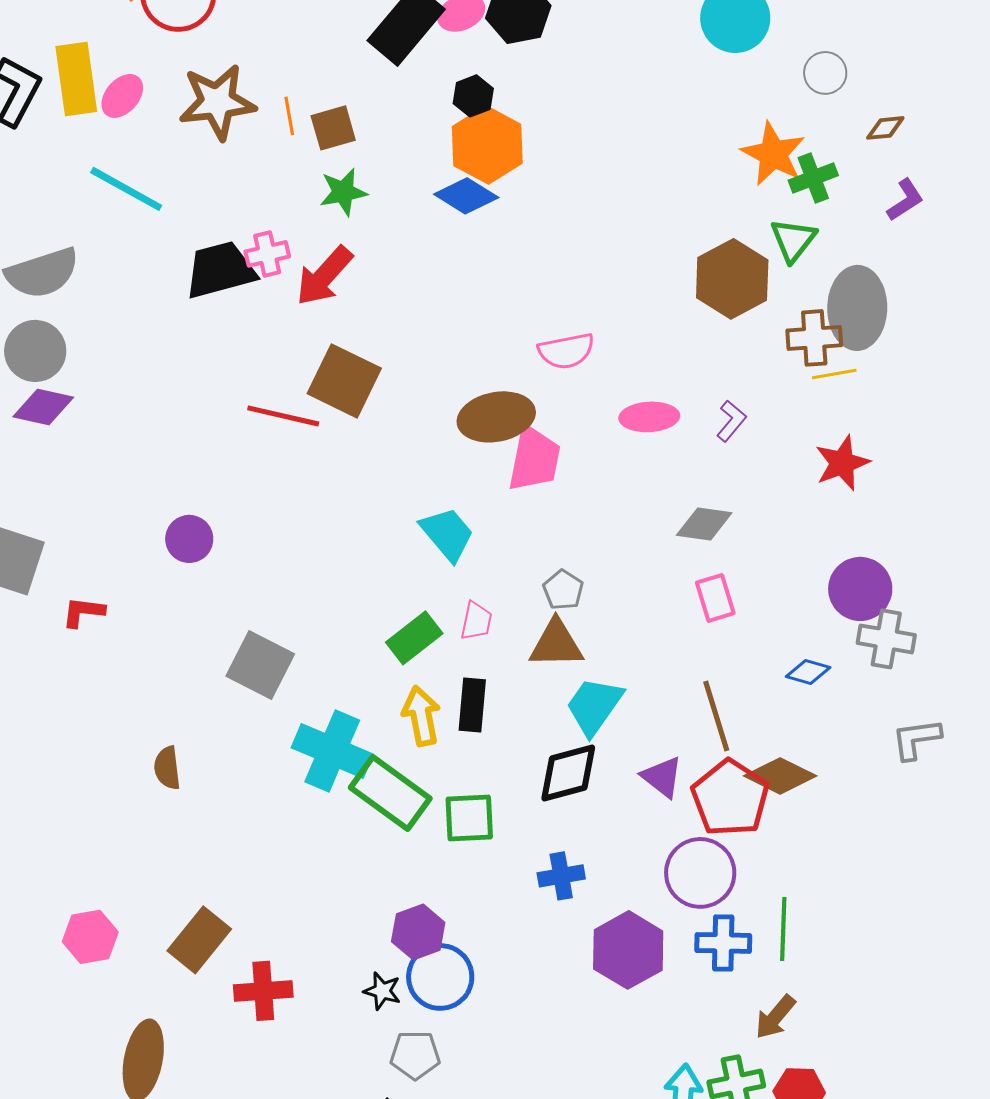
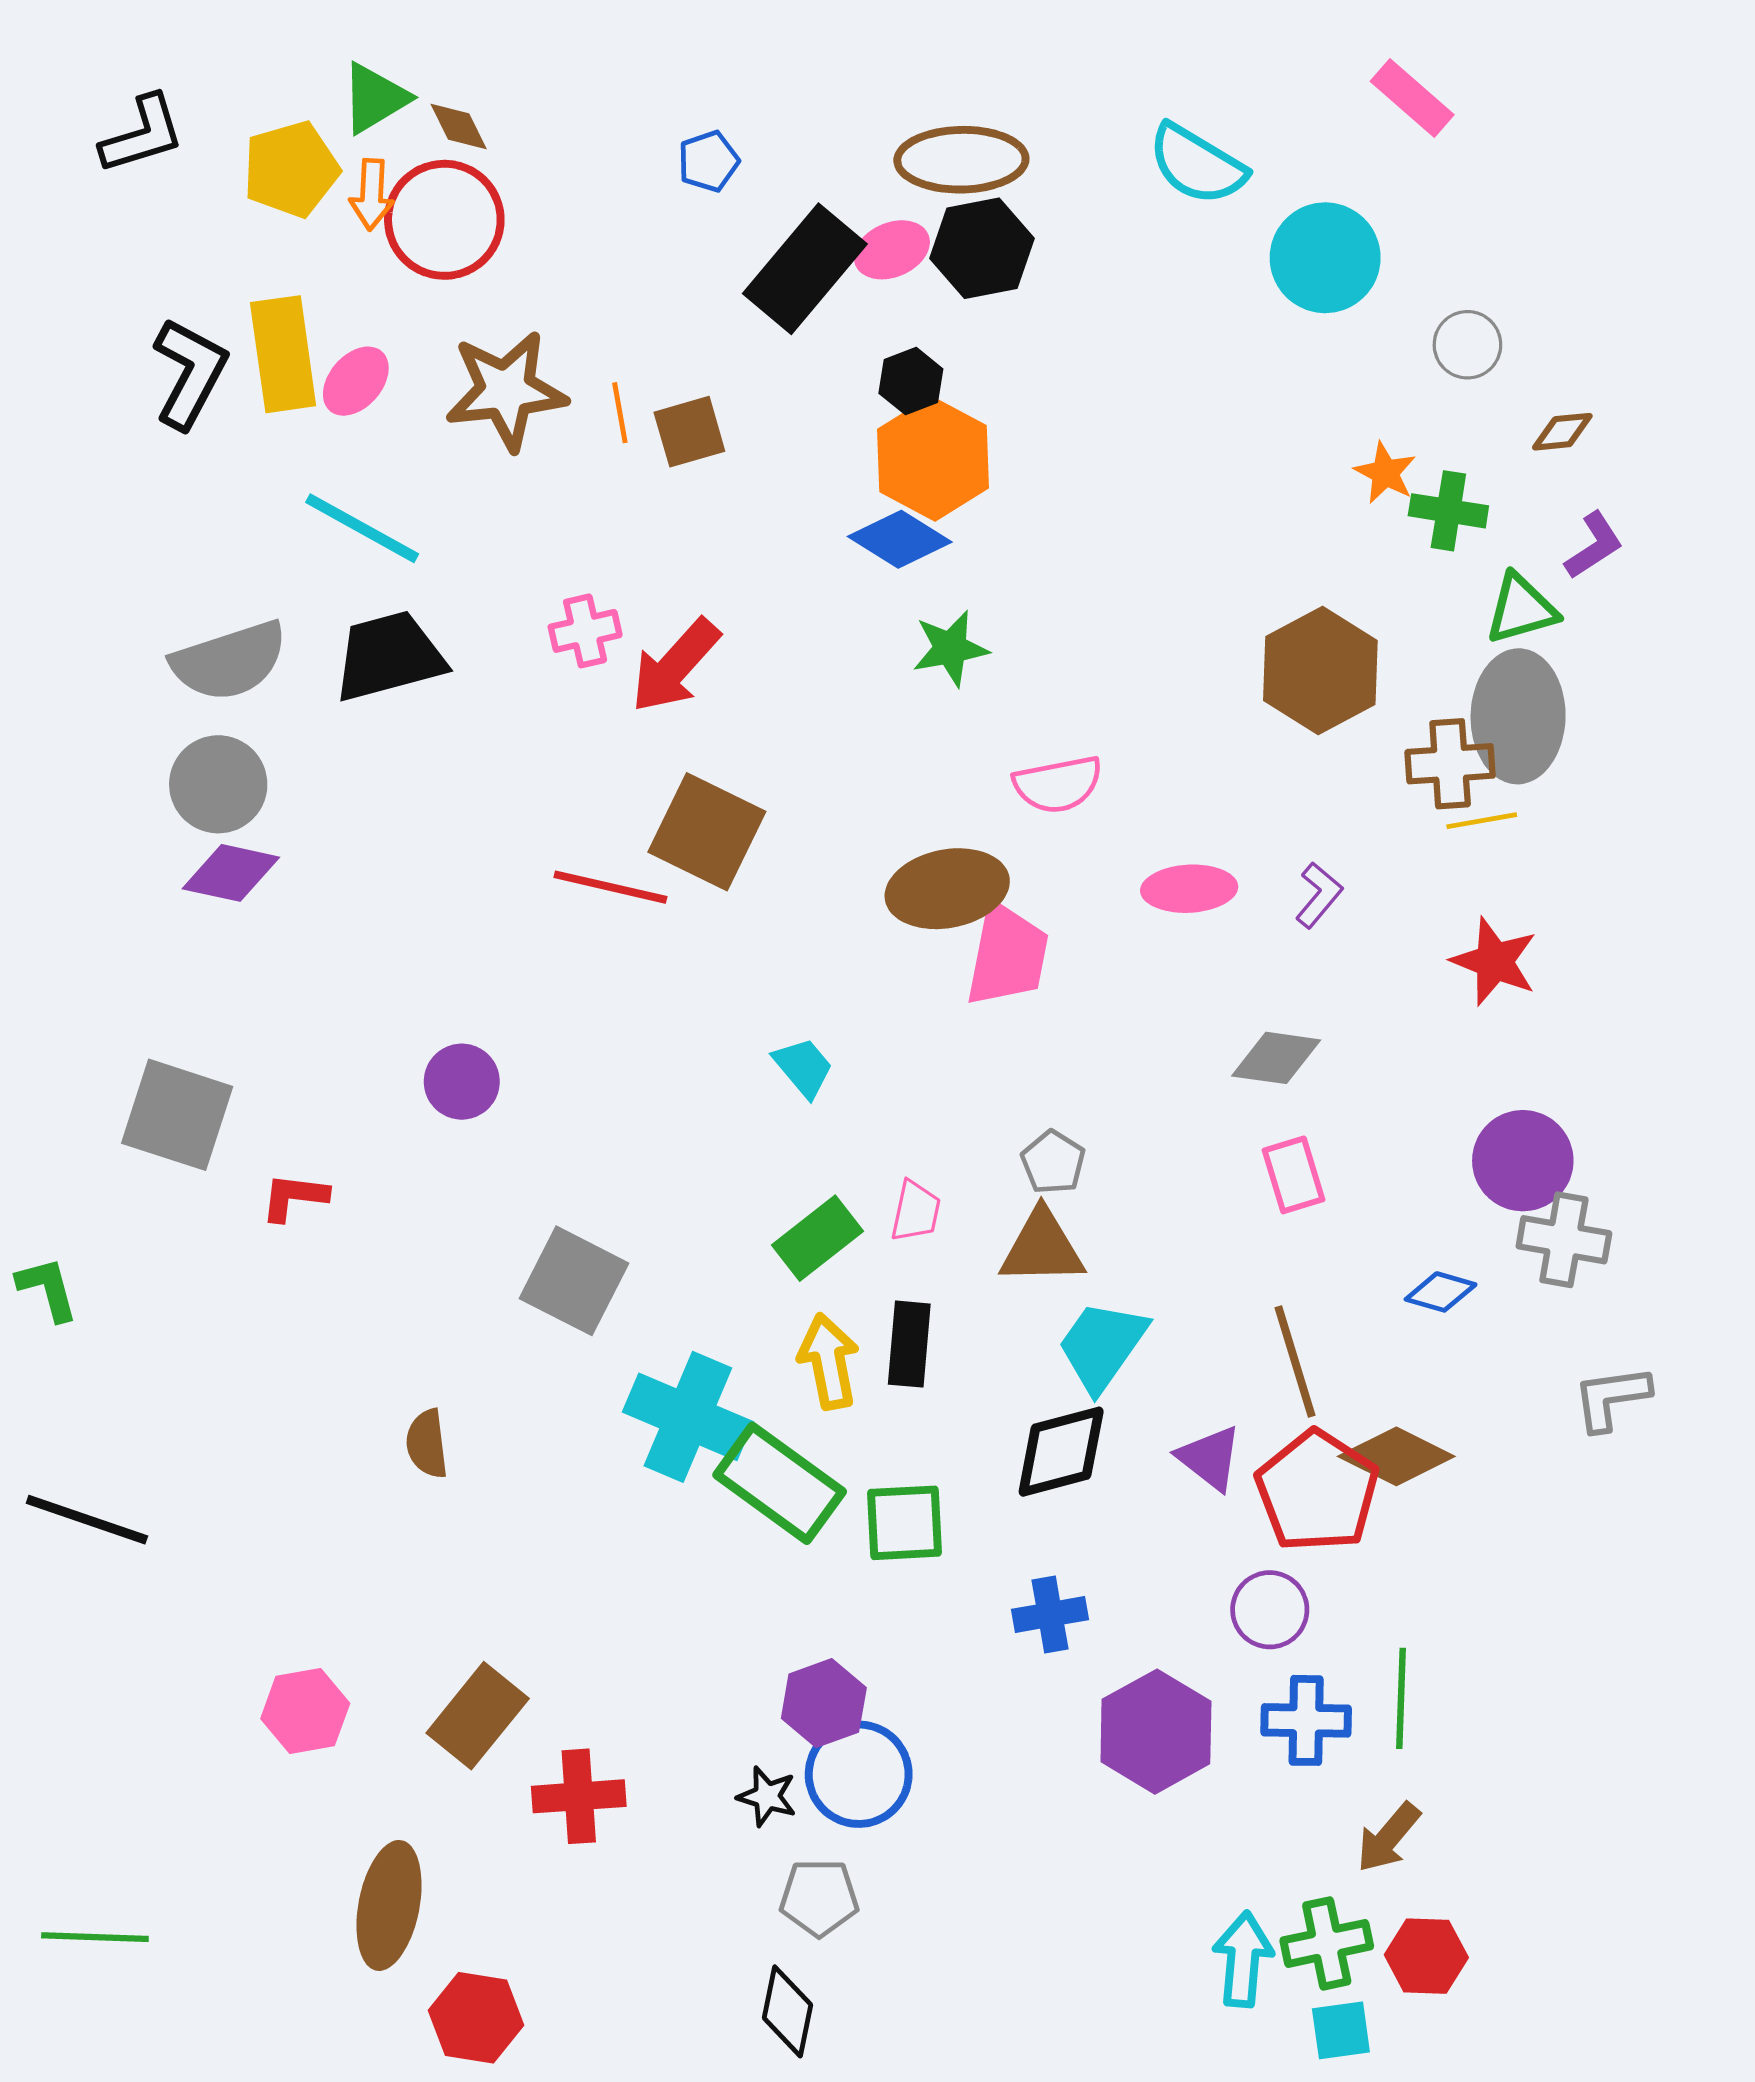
orange star: (773, 154) -> (1385, 473), size x0.6
green cross: (813, 178) -> (1448, 511), turned 30
green star: (343, 192) -> (950, 648), moved
green triangle: (793, 240) -> (1521, 609), moved, turned 36
black trapezoid: (220, 270) -> (389, 656), moved
red star: (842, 463) -> (1494, 961), turned -30
cyan trapezoid: (447, 534) -> (803, 1067), moved, size x0.7
purple circle: (700, 873) -> (1270, 1610), size x0.7

